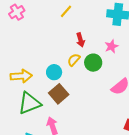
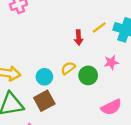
yellow line: (66, 11) -> (99, 27), moved
red arrow: (80, 40) -> (79, 37), moved

